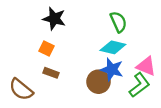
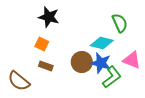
green semicircle: (118, 22) -> (120, 23), moved
brown circle: (99, 82) -> (82, 62), moved
green L-shape: (139, 85) -> (112, 77), moved

